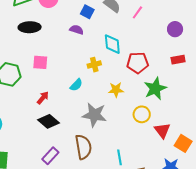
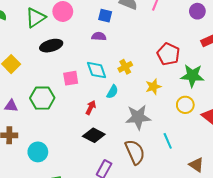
cyan diamond: (112, 44) -> (97, 70), moved
red pentagon: (138, 63) -> (168, 54), turned -30
green star: (155, 89) -> (192, 76), turned -30
red arrow: (43, 98) -> (91, 108), moved
cyan line: (119, 157) -> (168, 141), moved

